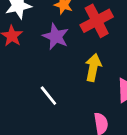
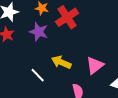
yellow arrow: (93, 67) -> (61, 62), moved, turned -72

